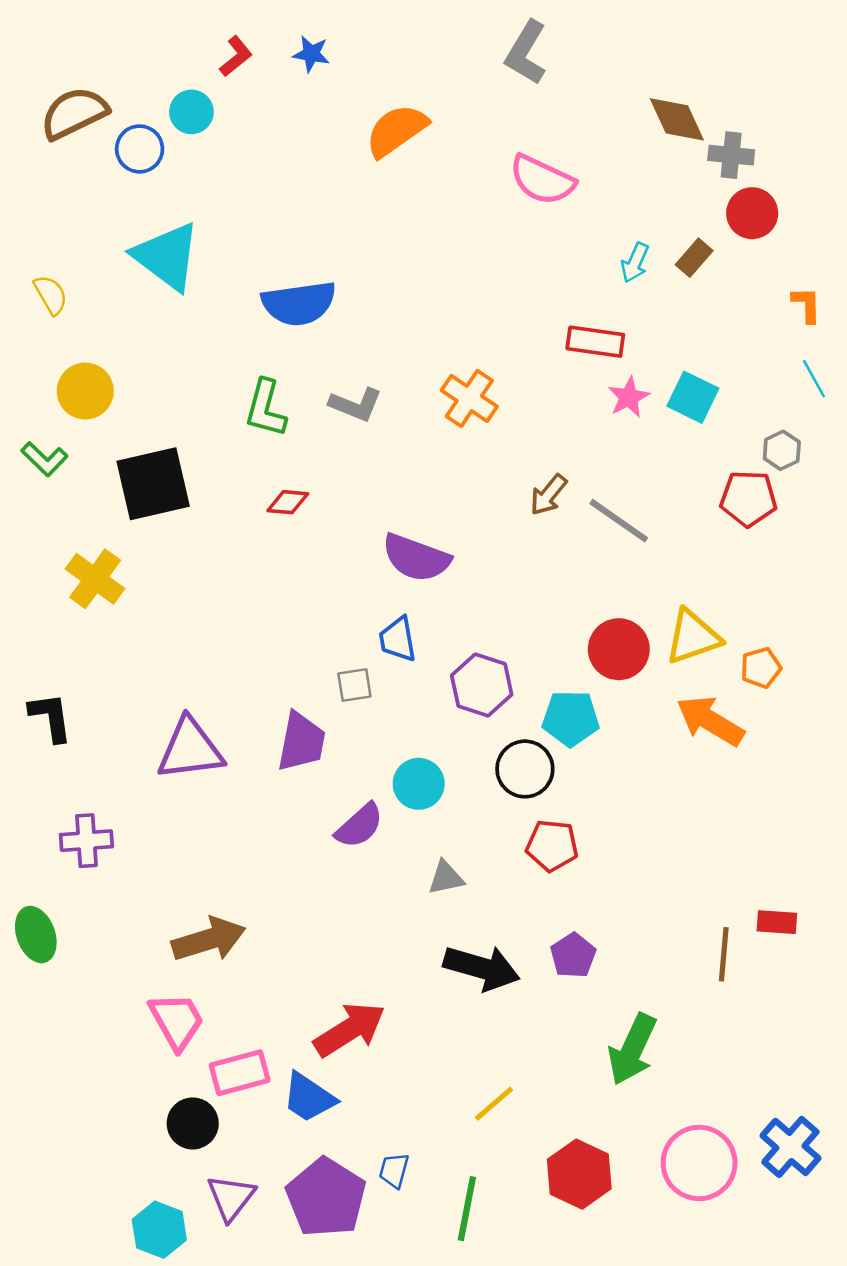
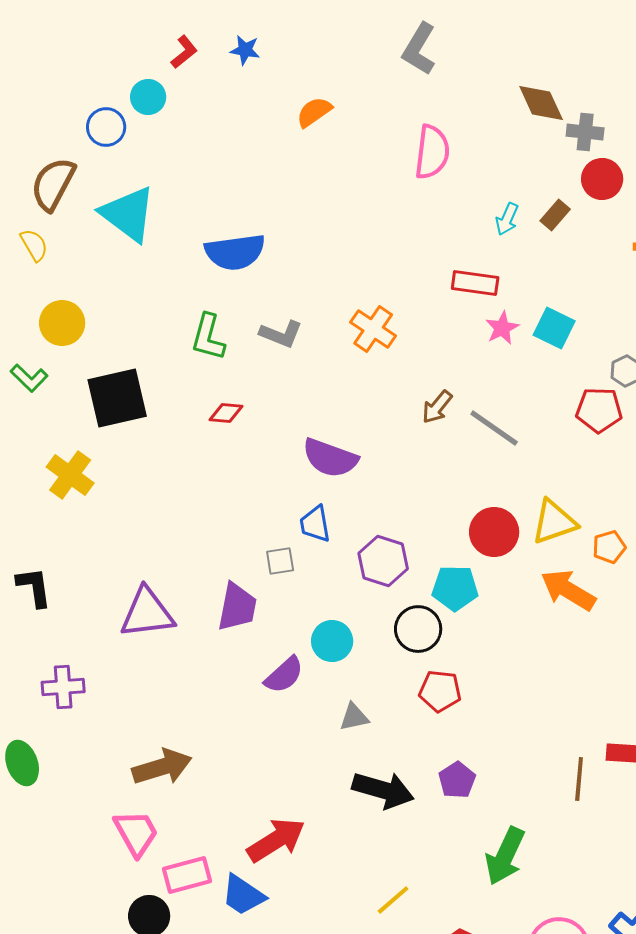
brown semicircle: (74, 113) -> (53, 184), moved, turned -36
orange semicircle: (396, 130) -> (314, 112), size x0.7
pink semicircle: (542, 180) -> (432, 152), turned -108

